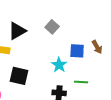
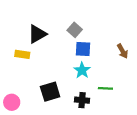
blue square: (77, 51) -> (83, 49), moved
black square: (19, 76) -> (50, 92), moved, turned -30

